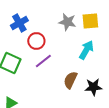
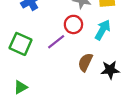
red circle: (36, 41) -> (73, 24), moved

